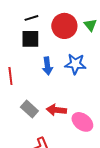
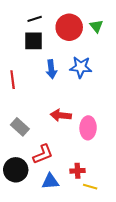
gray rectangle: (29, 109) -> (20, 127), moved
pink ellipse: (82, 122) -> (88, 128), turned 55

